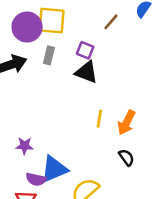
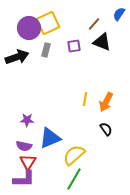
yellow square: (52, 21) -> (48, 23), turned -30
purple square: (85, 50) -> (74, 46), turned -32
black triangle: (86, 72) -> (102, 42), moved
purple semicircle: (36, 179) -> (24, 146), moved

